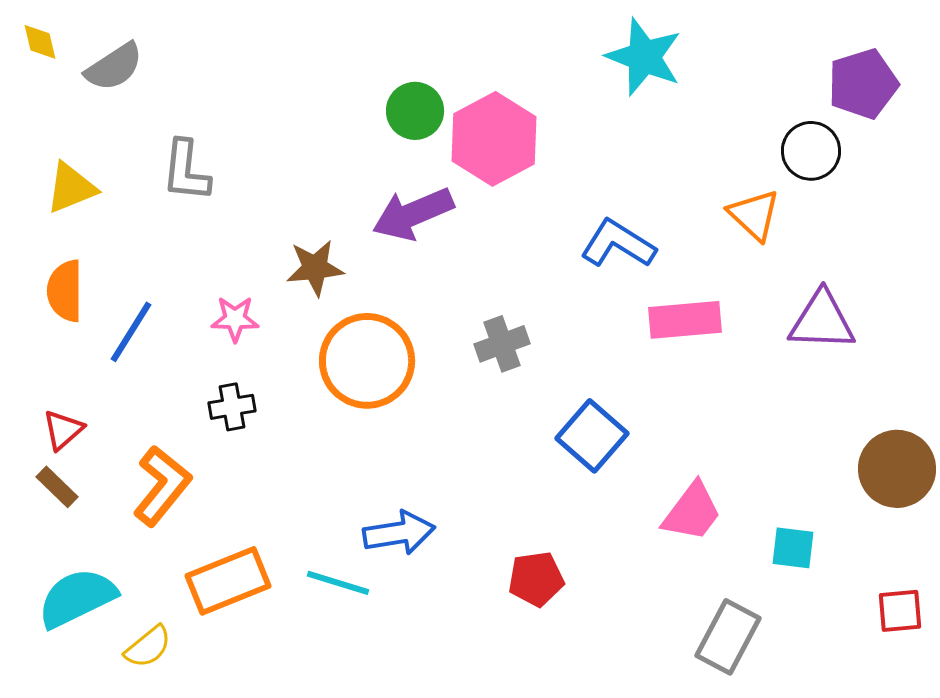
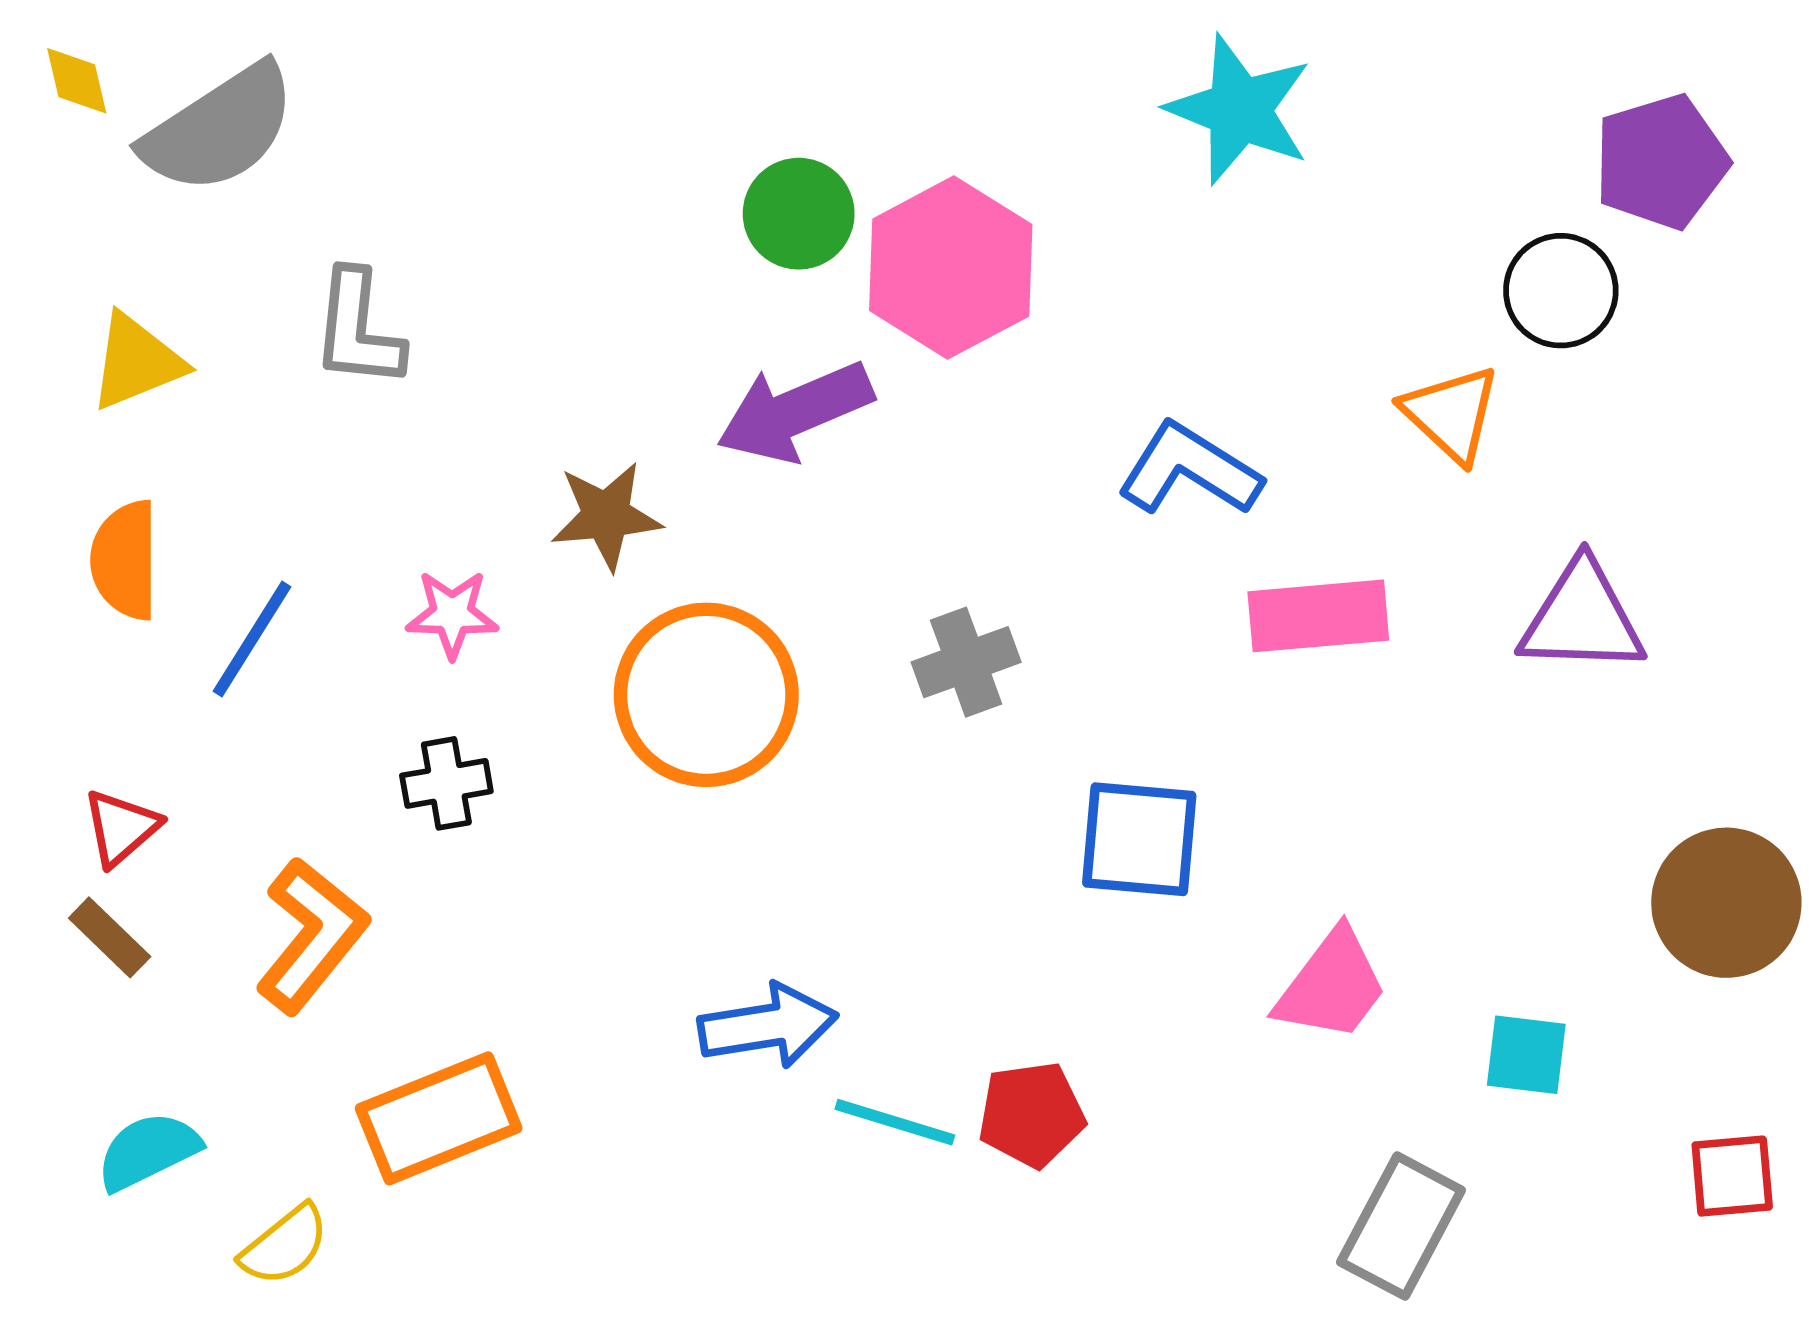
gray semicircle: (114, 67) -> (219, 129), size x1.4
blue square: (592, 436) -> (1139, 839), turned -36
cyan line: (338, 583) -> (895, 1122), moved
cyan semicircle: (77, 598) -> (148, 1151), size x0.7

